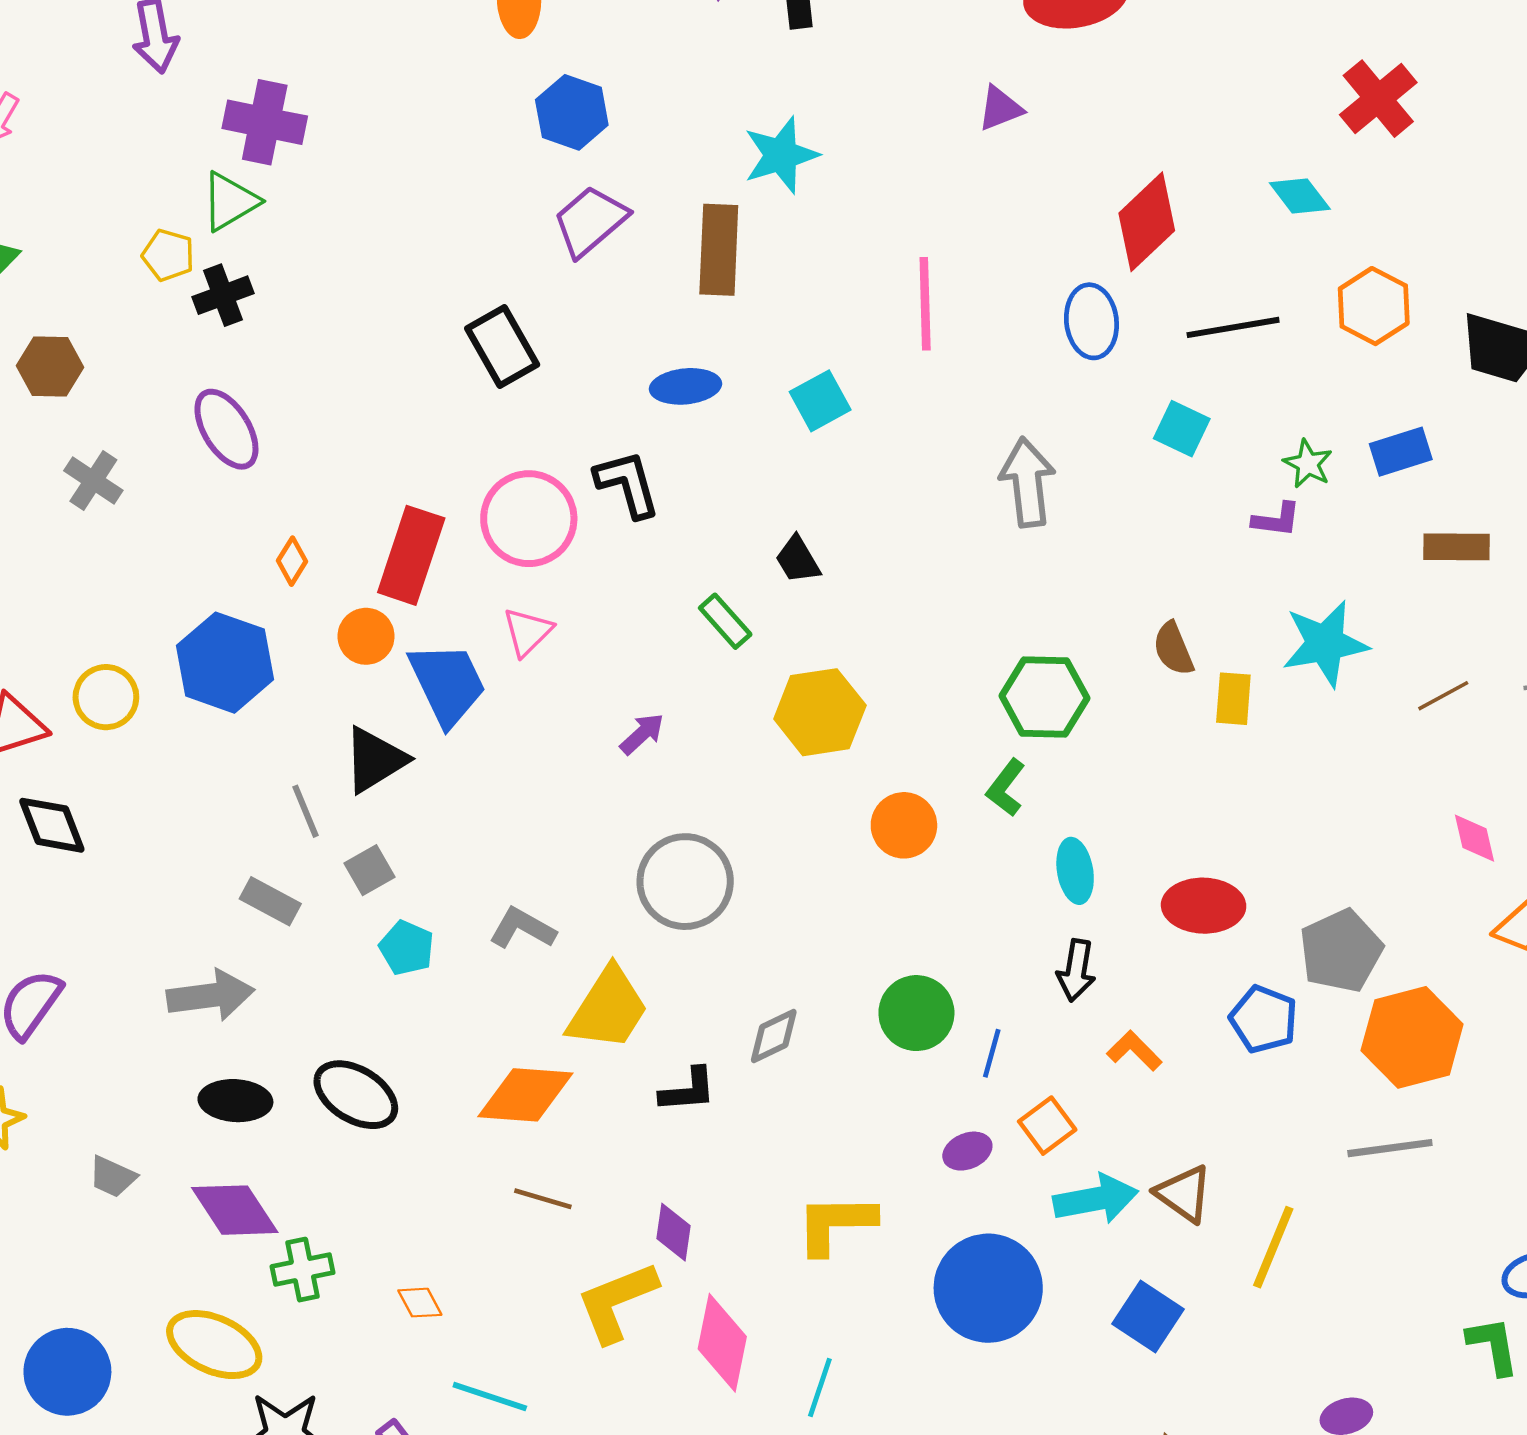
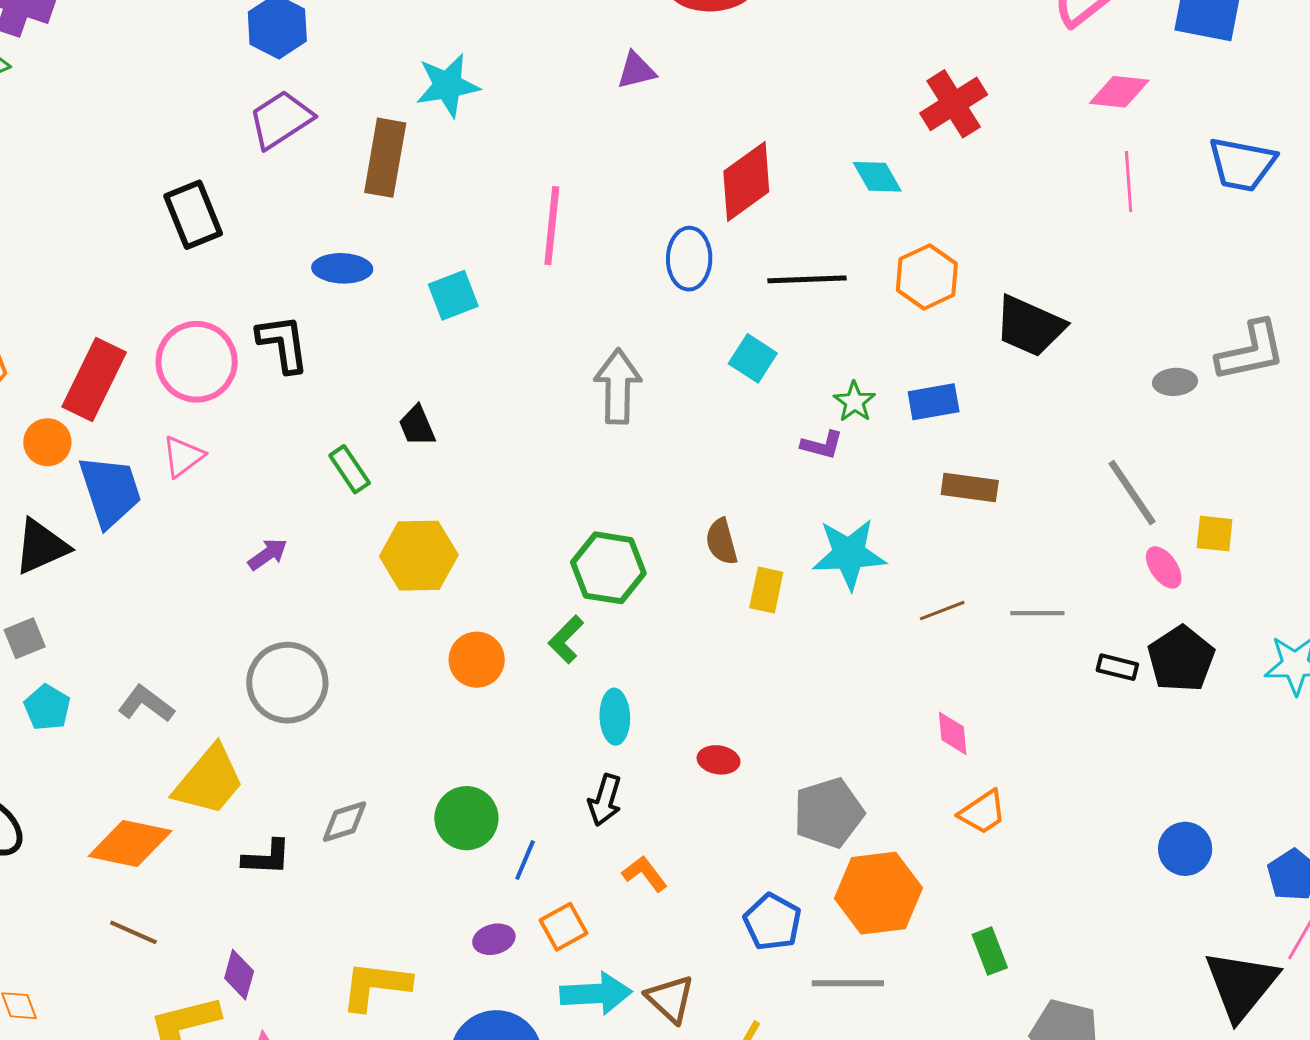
red ellipse: (1204, 906) -> (718, 760), size x0.6
blue pentagon: (1264, 1019) -> (772, 922), moved

